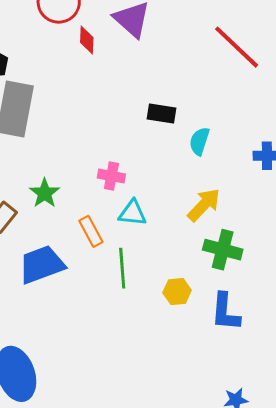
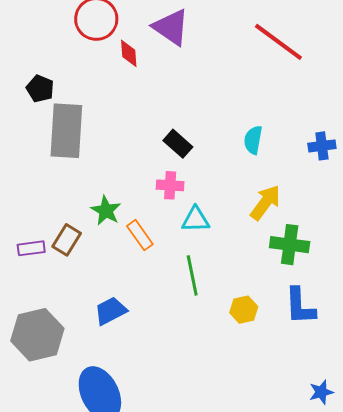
black rectangle: (162, 113) -> (178, 144), moved, turned 40
orange rectangle: (91, 231) -> (140, 235), moved
blue trapezoid: (42, 265) -> (111, 311), moved, size x0.7
yellow hexagon: (177, 292) -> (244, 310), moved

